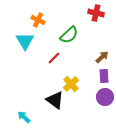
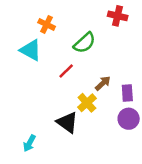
cyan triangle: (25, 41) -> (31, 50), turned -30
brown arrow: (102, 57) -> (103, 83), moved
cyan arrow: (24, 117) -> (29, 143), turned -104

